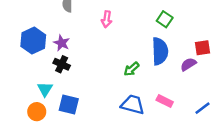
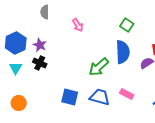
pink arrow: (107, 19) -> (78, 25), turned -40
green arrow: (131, 69) -> (99, 67), size x1.5
cyan triangle: (45, 89) -> (16, 68), moved
blue square: (69, 105) -> (70, 97), moved

